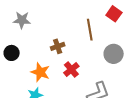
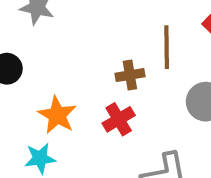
brown cross: (58, 46) -> (130, 75), moved

